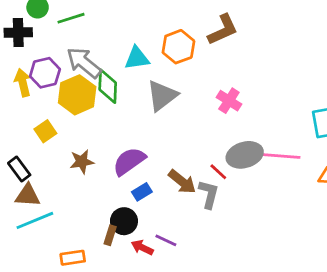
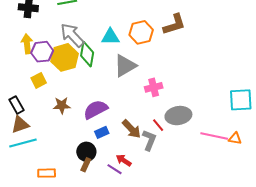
purple hexagon: (45, 73) -> (42, 52), moved
pink cross: (229, 101) -> (154, 87), moved, turned 36
pink line: (281, 156) -> (214, 136), moved
brown triangle: (28, 195) -> (20, 125), turned -30
brown rectangle: (110, 235) -> (86, 165), moved
red arrow: (142, 247) -> (124, 160), moved

